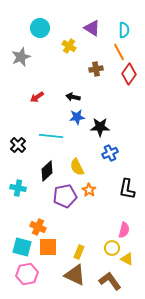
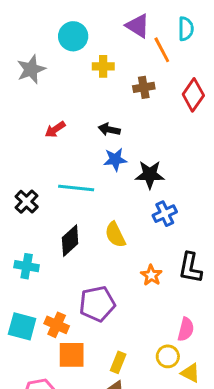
cyan circle: (40, 28) -> (73, 36), moved
yellow cross: (69, 46) -> (103, 66), moved, turned -32
orange line: (119, 52) -> (162, 50), moved
orange star: (89, 190) -> (151, 275), moved
purple pentagon: (65, 196) -> (97, 304), moved
cyan square: (22, 247) -> (22, 326), moved

